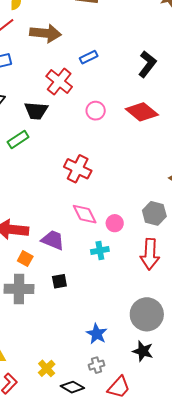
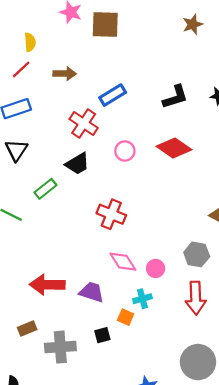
brown arrow: (46, 33) -> (65, 74), size x0.7
blue rectangle: (89, 57) -> (113, 95), size x1.4
black L-shape: (147, 64) -> (175, 97), turned 40
black trapezoid: (36, 111) -> (77, 164), moved, turned -30
orange square: (25, 259) -> (126, 317), moved

